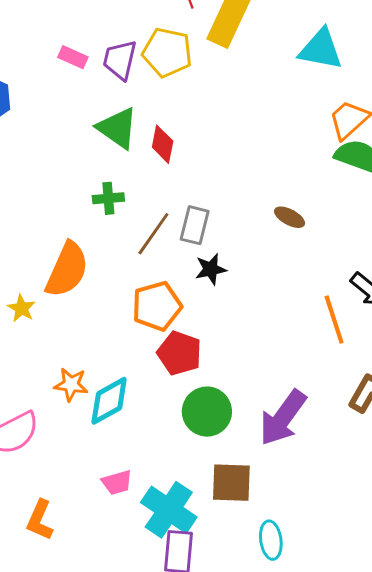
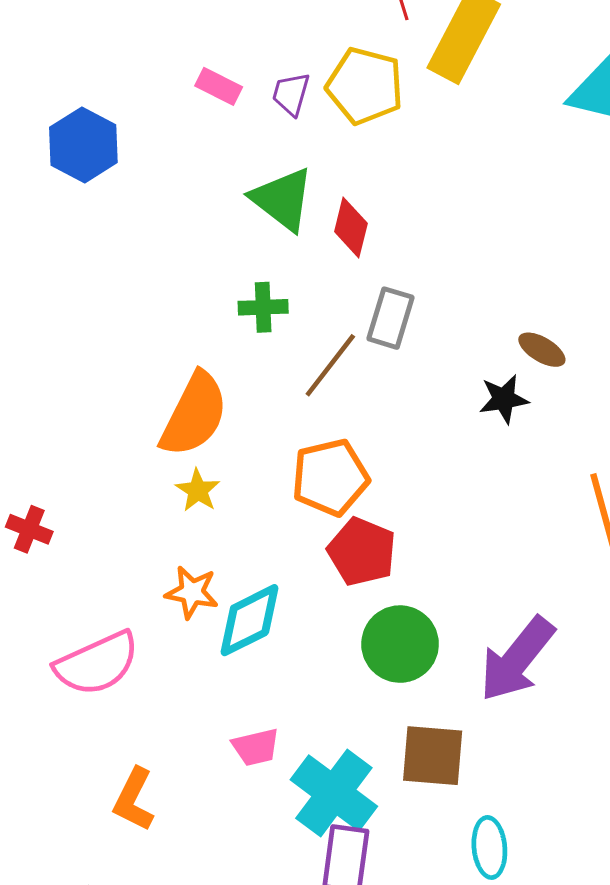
purple trapezoid: (120, 60) -> (291, 94), size x0.7
gray rectangle: (195, 225) -> (390, 318), moved
black star: (211, 269) -> (504, 399), moved
yellow star: (21, 308) -> (198, 490), moved

